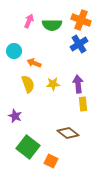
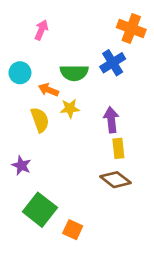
orange cross: (81, 20) -> (131, 29), moved
green semicircle: (52, 25) -> (74, 73), moved
yellow star: (53, 84) -> (70, 108), moved
brown diamond: (68, 133) -> (116, 180), moved

